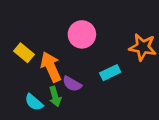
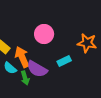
purple semicircle: (72, 84) -> (37, 69), size x1.5
cyan semicircle: (34, 102) -> (10, 68), moved

